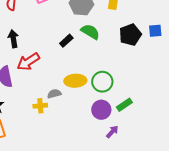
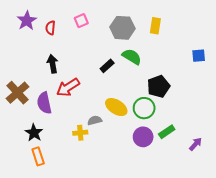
black pentagon: (130, 35) -> (158, 86), moved
yellow ellipse: (75, 81) -> (116, 107), turned 35
purple arrow: (112, 132) -> (196, 144), moved

